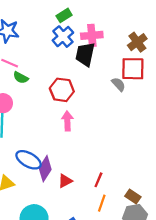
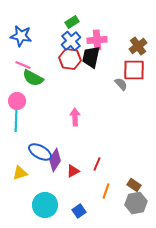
green semicircle: (21, 78) -> (33, 78), size x1.5
red hexagon: (62, 90) -> (70, 59), moved
red line: (98, 180) -> (97, 164), moved

